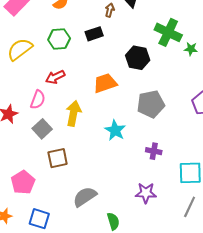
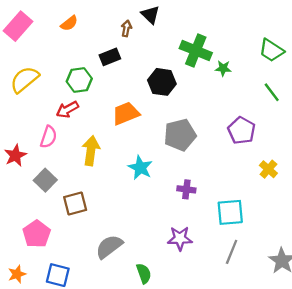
green hexagon: (59, 39) -> (79, 80), moved
gray square: (42, 129) -> (45, 180), moved

